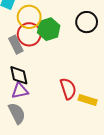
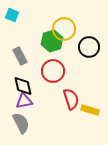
yellow circle: (29, 17) -> (64, 29), moved
black circle: (87, 22) -> (89, 47), moved
red circle: (29, 34) -> (53, 71), moved

